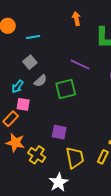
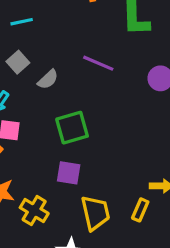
gray semicircle: (40, 81) -> (48, 79), moved
green square: (66, 89) -> (72, 128), moved

